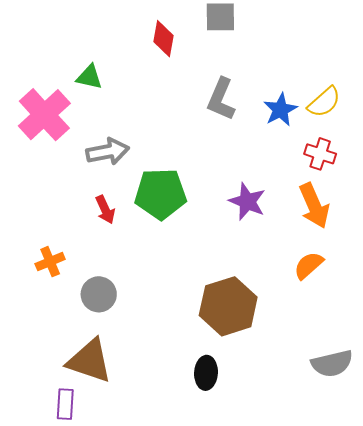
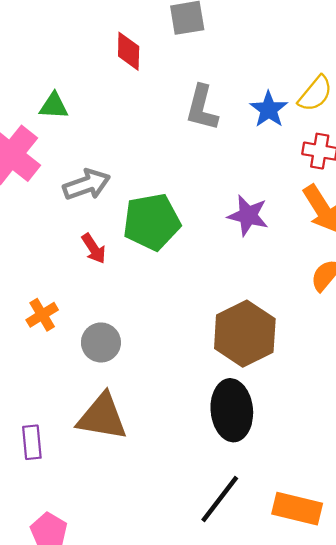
black ellipse: (206, 373) -> (232, 410), size x1.6
purple rectangle: (65, 404) -> (32, 442), moved

